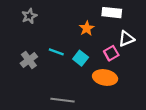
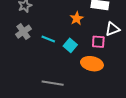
pink square: (111, 53) -> (98, 42), turned 32
gray cross: (29, 60) -> (23, 32), moved

